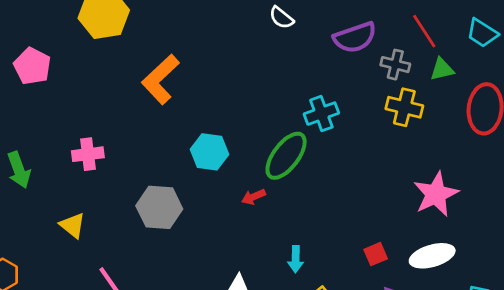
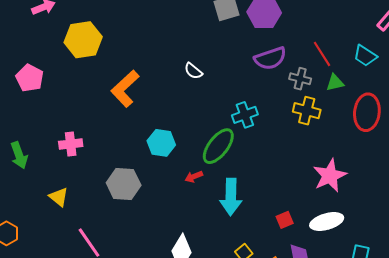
white semicircle: (281, 18) -> (193, 71), moved
cyan arrow: (296, 259) -> (231, 197), moved, size x1.8

